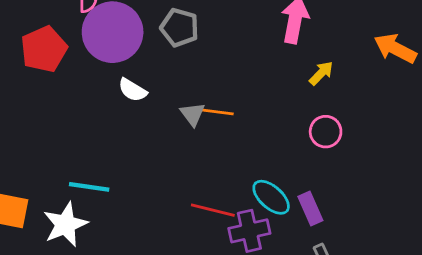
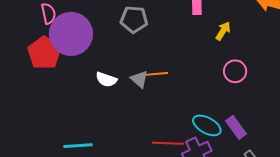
gray pentagon: (180, 28) -> (134, 19), moved
red pentagon: (44, 49) -> (44, 53), moved
white semicircle: (133, 90) -> (106, 80), moved

